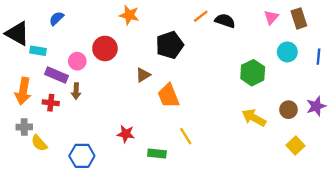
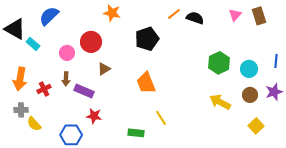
blue semicircle: (57, 18) -> (49, 16), size x1.5
cyan rectangle: (38, 51) -> (33, 44), turned 32
cyan circle: (287, 52) -> (249, 69), moved
blue line: (318, 57) -> (276, 61), moved
purple rectangle: (57, 75) -> (84, 91), moved
brown triangle: (143, 75) -> (104, 69), moved
red cross: (51, 103) -> (44, 89), turned -32
red star: (126, 134) -> (94, 116), moved

